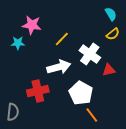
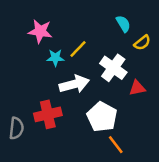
cyan semicircle: (111, 14) -> (123, 24), moved
cyan star: (18, 43) -> (55, 58), moved
gray semicircle: (13, 112) -> (16, 128), moved

